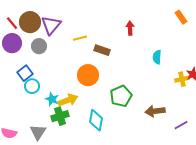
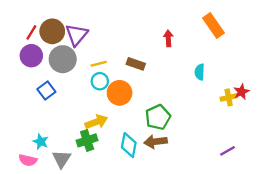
orange rectangle: (181, 17) -> (214, 26), moved, size x1.5
red line: (12, 23) -> (31, 32), turned 72
yellow line: (80, 38) -> (99, 64), moved
gray circle: (39, 46) -> (63, 59), size x1.5
cyan circle: (32, 86) -> (100, 81), moved
cyan star: (52, 99) -> (41, 142), moved
brown arrow: (155, 111) -> (156, 142), moved

